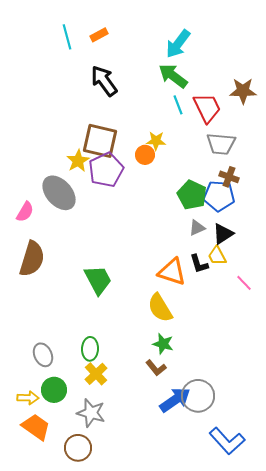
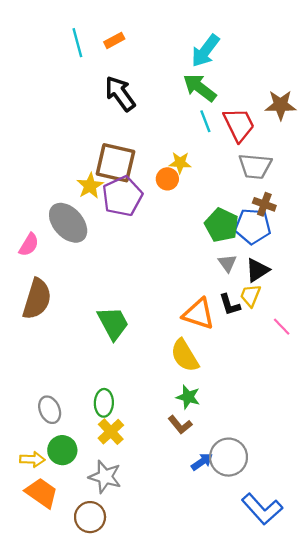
gray triangle: (197, 228) -> (227, 263), turned -42
yellow trapezoid: (217, 256) -> (250, 295), turned 50
blue arrow: (175, 400) -> (202, 462), size x0.6

